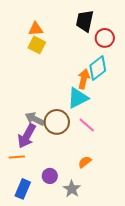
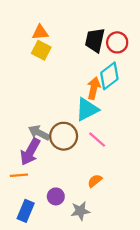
black trapezoid: (85, 21) -> (95, 40), moved
gray star: (72, 189) -> (80, 211), turned 30

